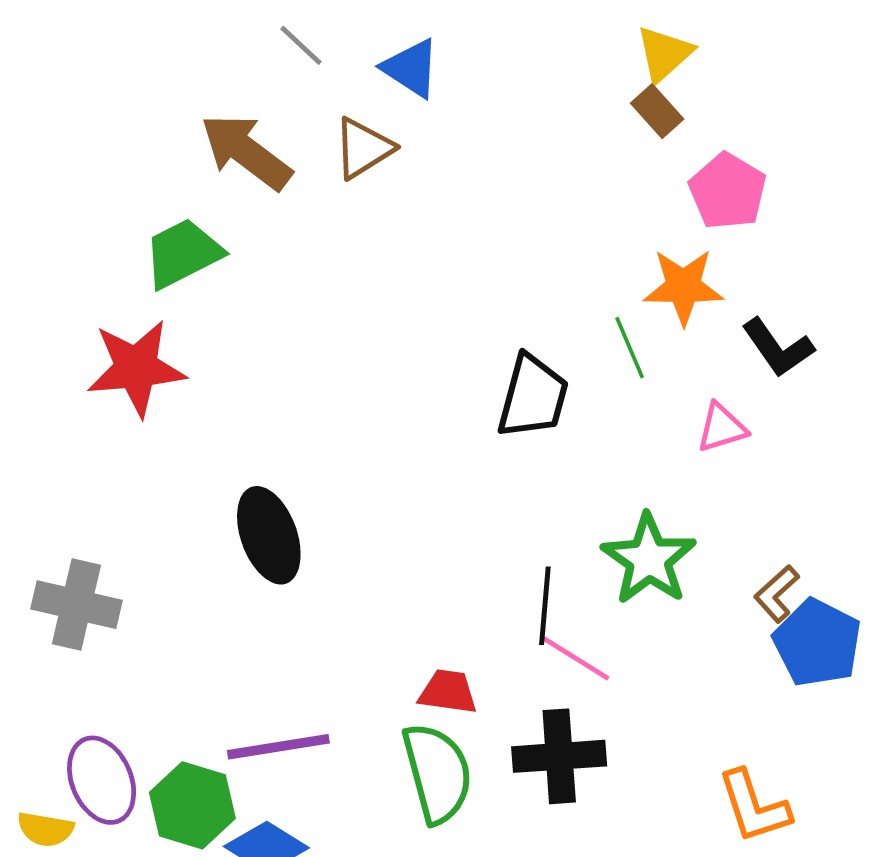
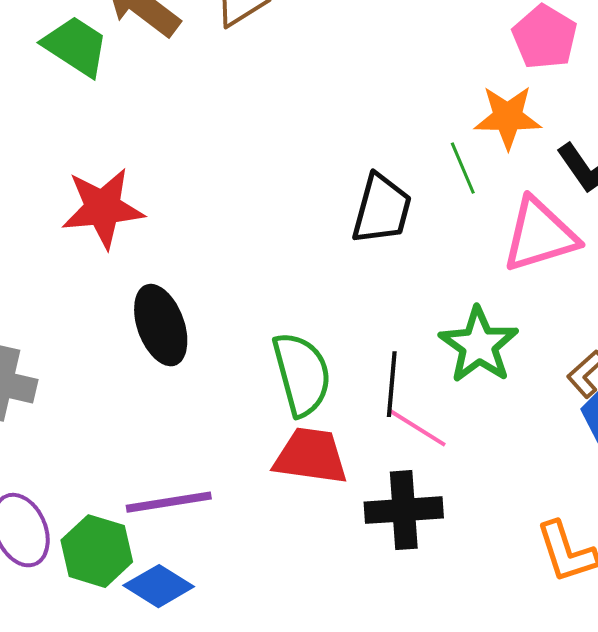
green trapezoid: (183, 253) -> (76, 46), moved, turned 60
red star: (136, 368) -> (103, 208), moved
pink triangle: (722, 428) -> (540, 235), size x1.8
red trapezoid: (448, 692) -> (311, 456), size x1.5
green semicircle: (437, 773) -> (302, 374), moved

